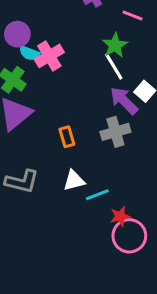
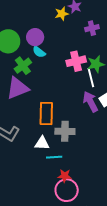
pink cross: (49, 56) -> (76, 61), moved
gray cross: (115, 132) -> (65, 131), moved
orange rectangle: (67, 137) -> (46, 113), size x1.6

